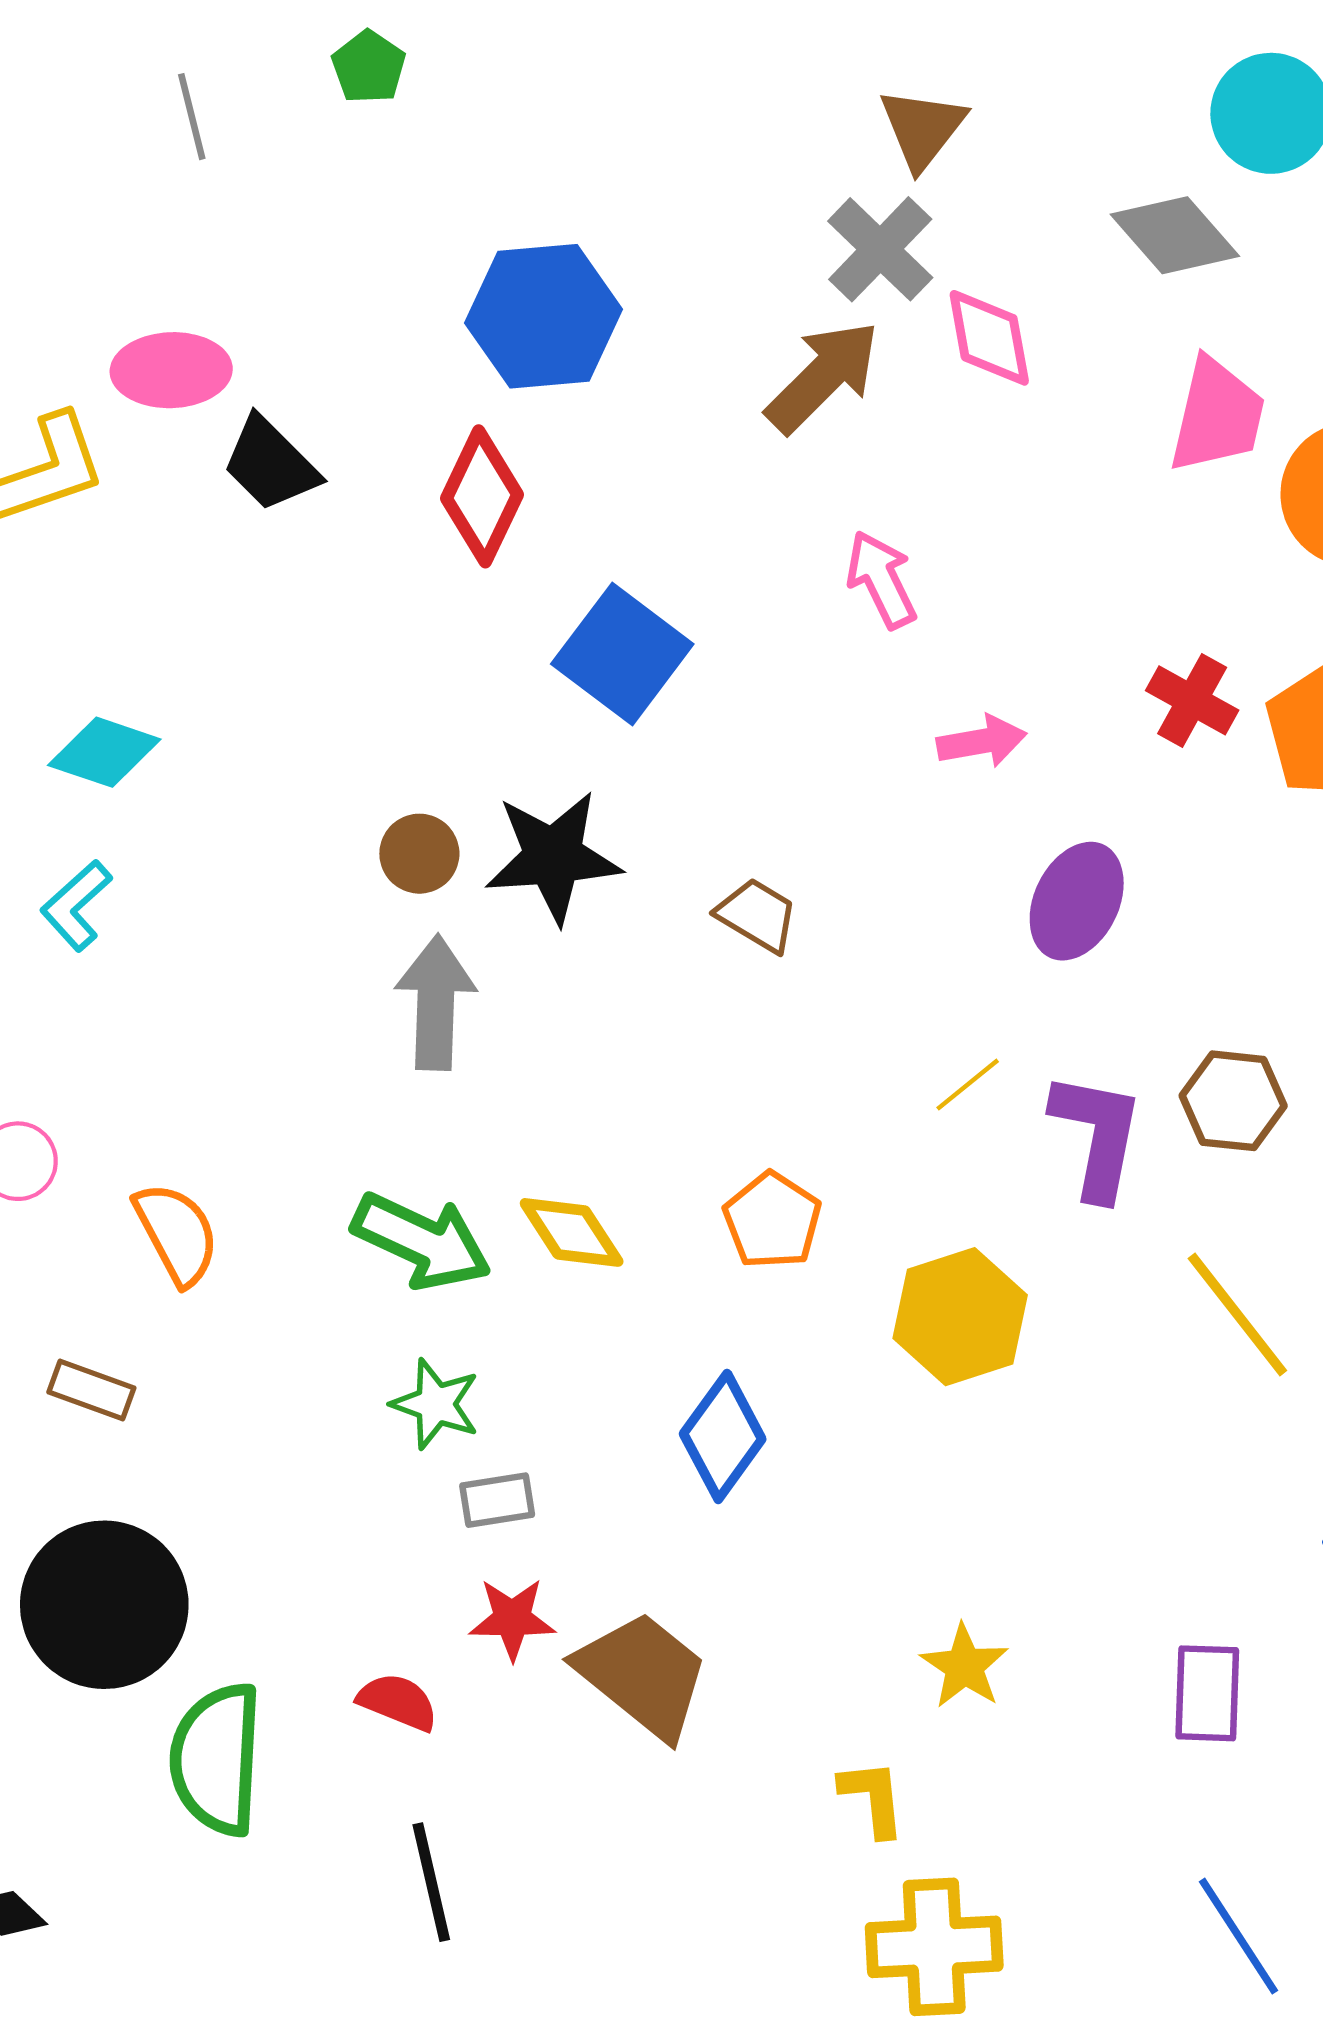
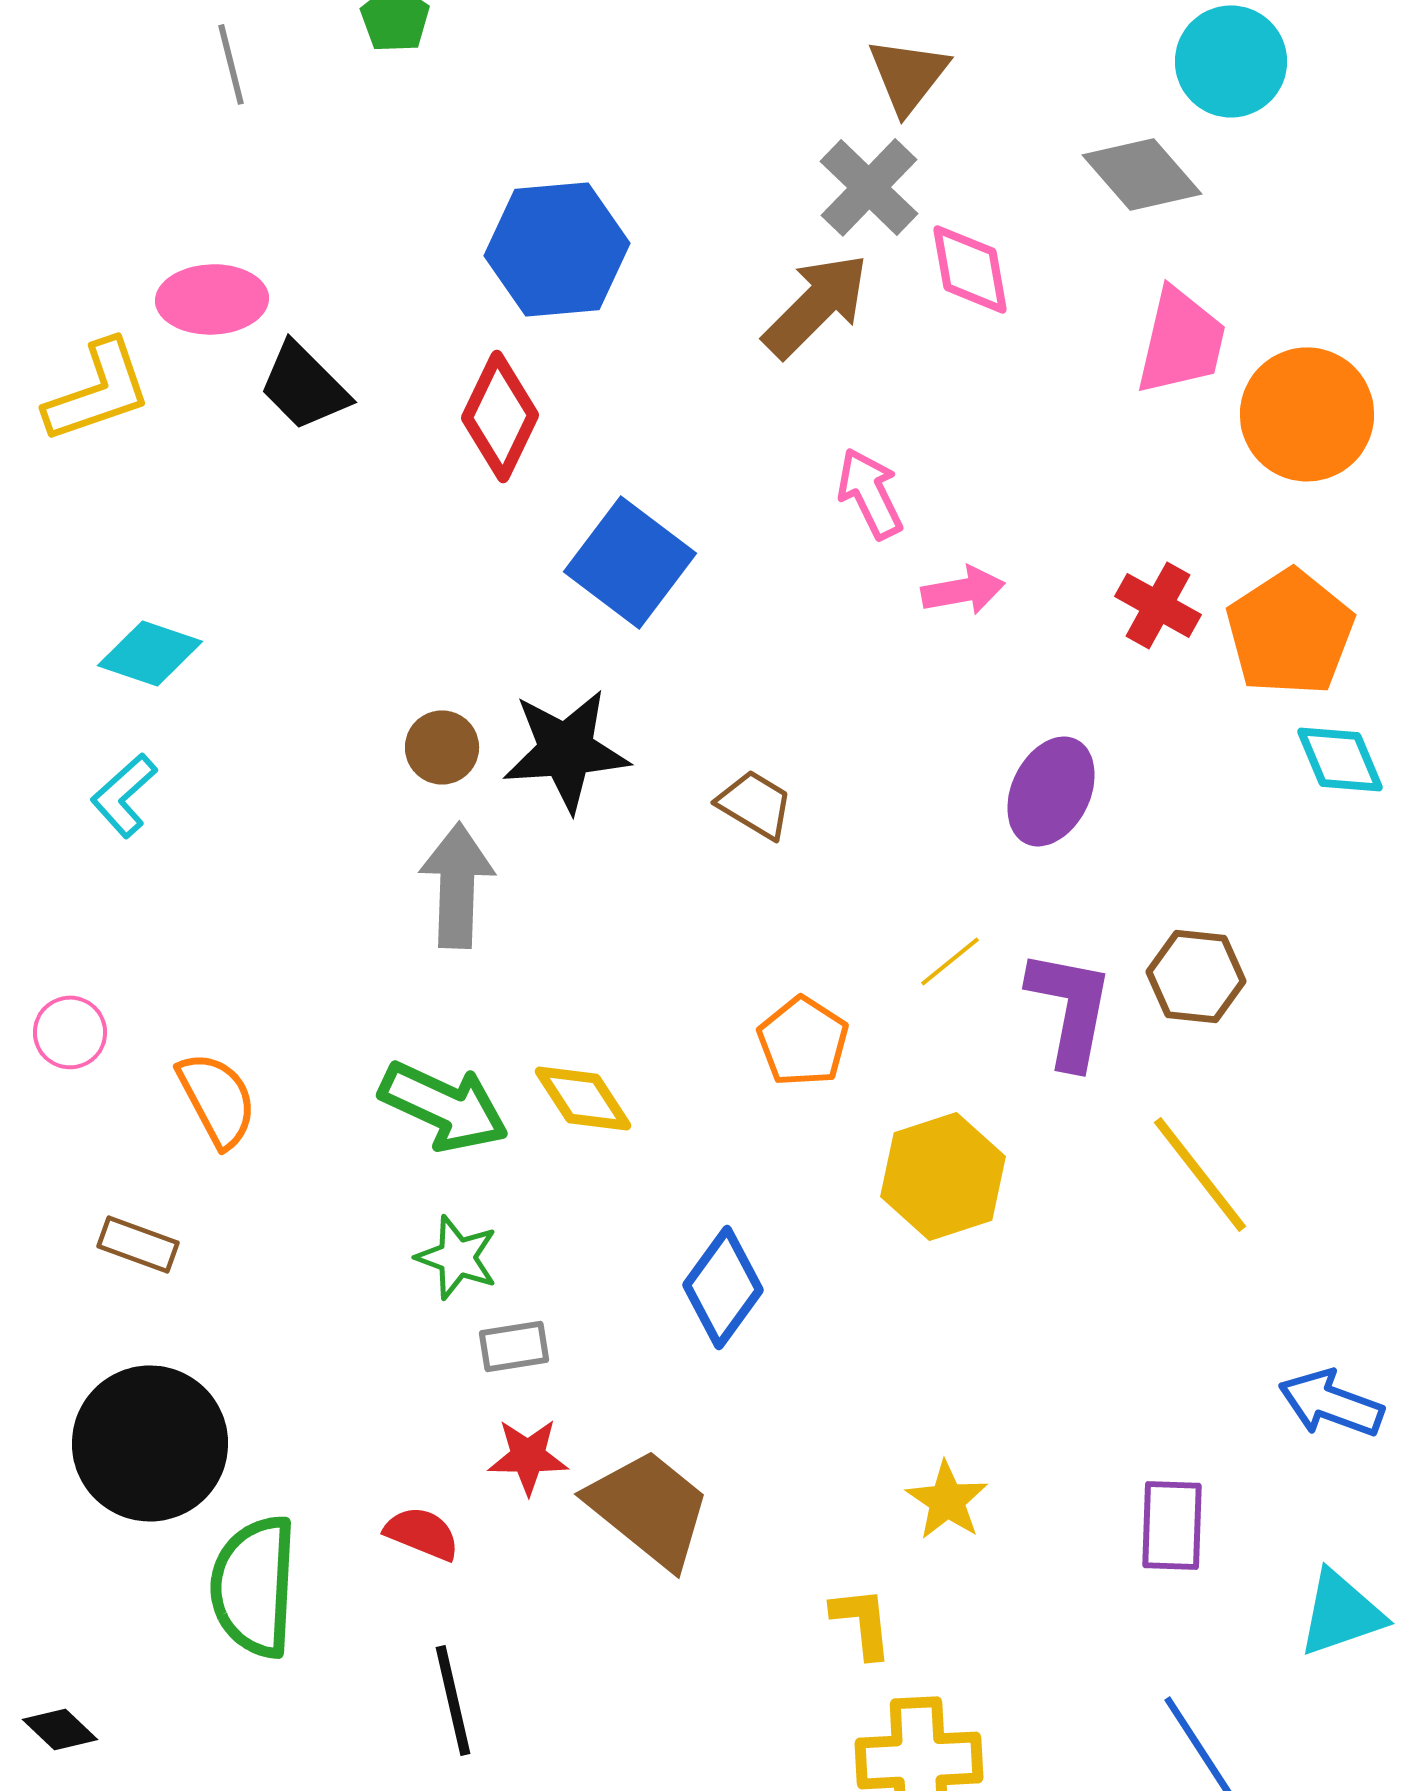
pink arrow: (982, 741) -> (963, 590), moved
orange pentagon: (772, 1221) -> (803, 1041), moved

